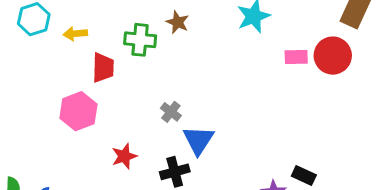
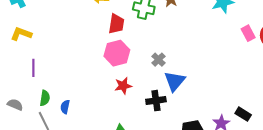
pink rectangle: (296, 57) -> (248, 33), turned 56
pink hexagon: (78, 111) -> (117, 53), moved

